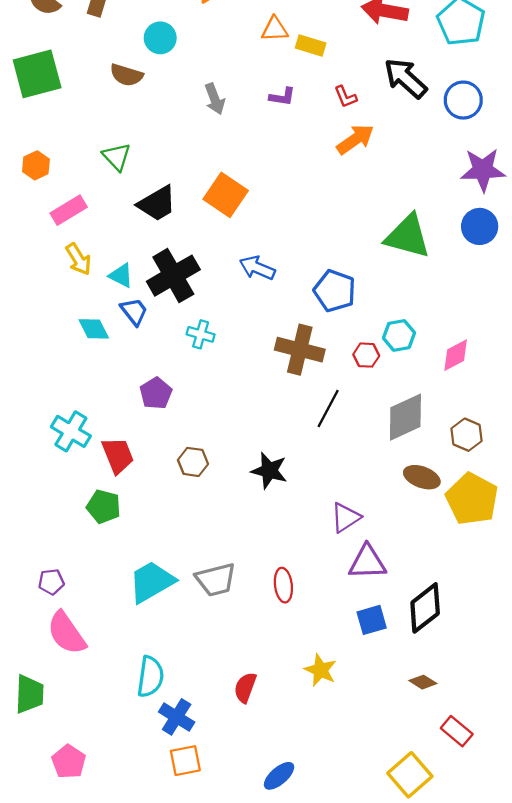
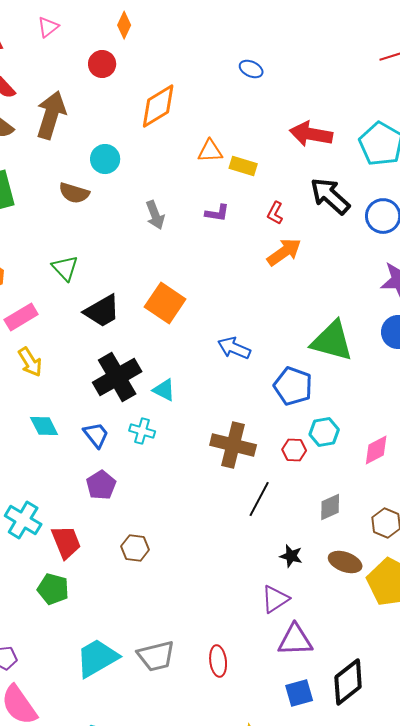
red L-shape: (346, 97) -> (275, 213), turned 50
blue arrow: (257, 268) -> (234, 348), moved
cyan triangle: (121, 276) -> (164, 390), moved
blue pentagon: (335, 291) -> (293, 386), moved
blue trapezoid: (134, 311) -> (96, 435), moved
gray diamond: (405, 417) -> (330, 507), size x0.6
black star: (269, 471) -> (291, 556), moved, size x0.7

